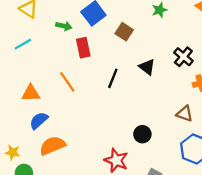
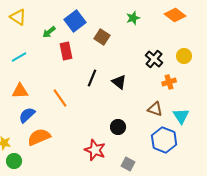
green arrow: (64, 26) -> (49, 32), turned 128
cyan line: (23, 44) -> (19, 57), moved
black triangle: (147, 67) -> (119, 82), moved
orange line: (67, 82) -> (60, 98), moved

